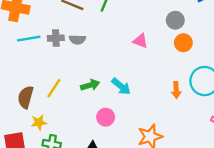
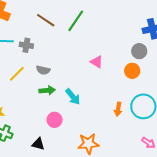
gray circle: (175, 20) -> (139, 51), moved
gray semicircle: (77, 40) -> (43, 70), moved
yellow line: (54, 88) -> (17, 74), moved

